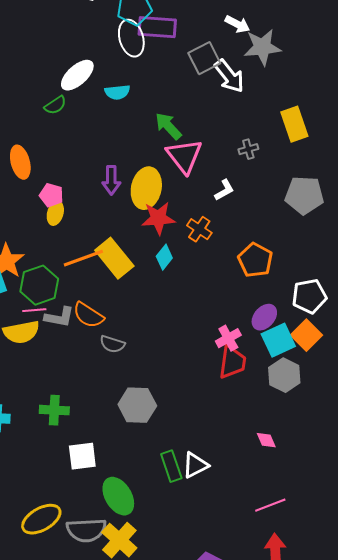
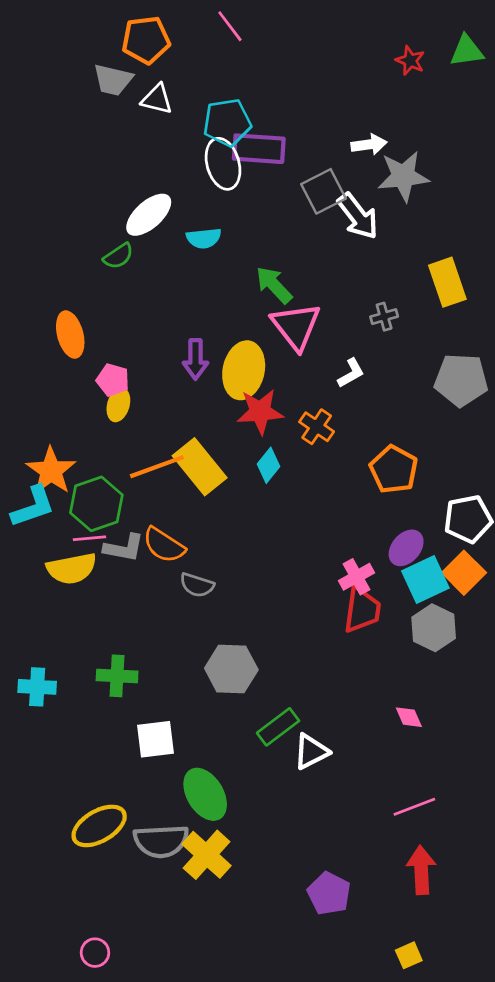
white arrow: (237, 24) -> (369, 145), turned -35
green rectangle: (171, 466) -> (278, 727), moved, turned 72

